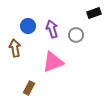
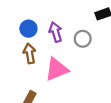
brown arrow: (15, 48) -> (30, 53), moved

